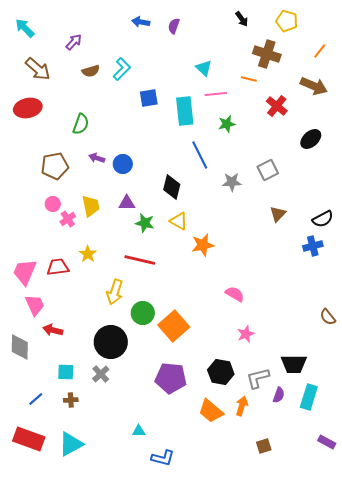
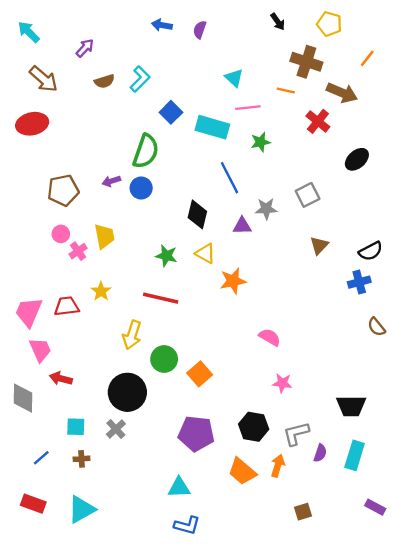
brown arrow: (314, 86) -> (342, 93), moved
blue square: (149, 98) -> (171, 112), turned -36
cyan rectangle: (185, 111) -> (212, 127), turned -68
green semicircle: (81, 124) -> (146, 151), moved, size x1.4
purple arrow: (97, 158) -> (111, 181), turned -35
purple triangle: (127, 203) -> (242, 226), moved
brown semicircle: (328, 317) -> (376, 327), moved
orange square: (174, 326) -> (200, 374), size x0.7
pink star: (246, 334) -> (282, 383), turned 30
black trapezoid: (294, 364) -> (351, 406), moved
cyan triangle: (139, 431) -> (179, 488), moved, size x1.5
red rectangle: (29, 439) -> (33, 504), size x0.7

